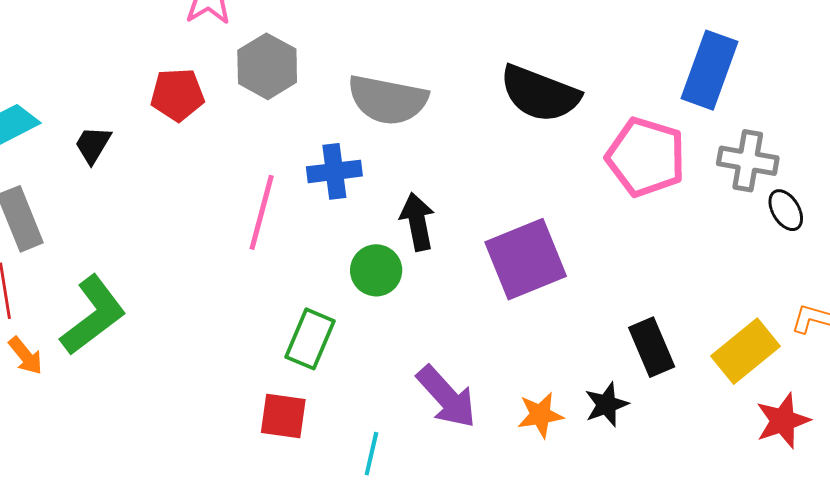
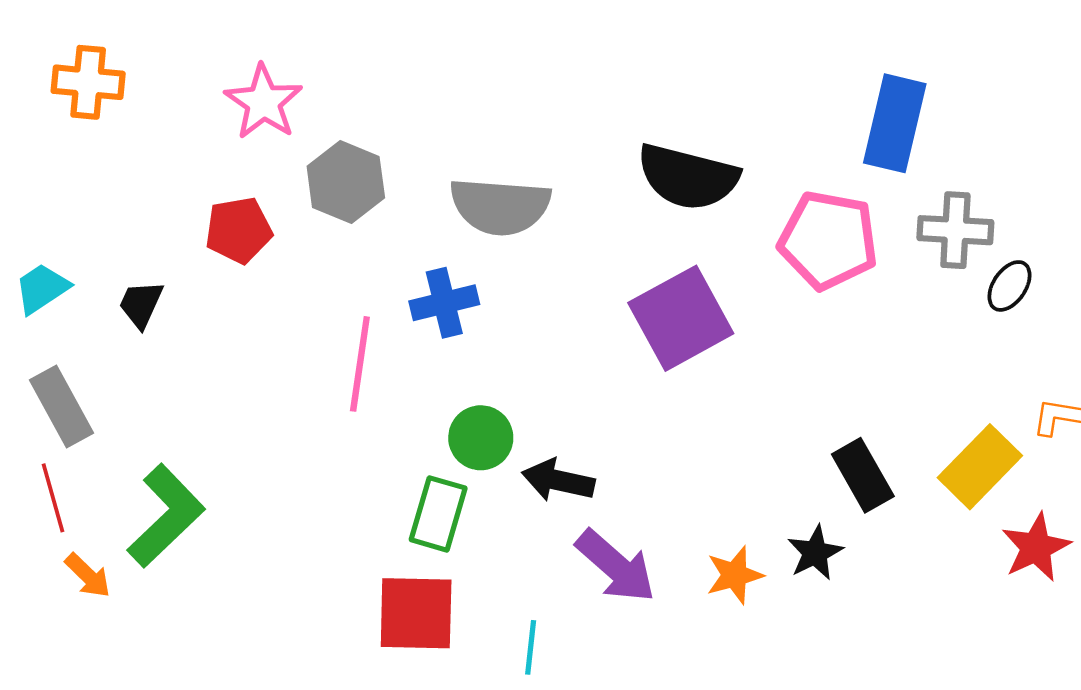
black ellipse: (786, 210) -> (1009, 286), turned 72
black arrow: (417, 222) -> (558, 480), moved, turned -60
purple square: (526, 259) -> (681, 318), moved
green circle: (376, 270) -> (481, 438), moved
red square: (283, 416) -> (416, 613), size x1.4

